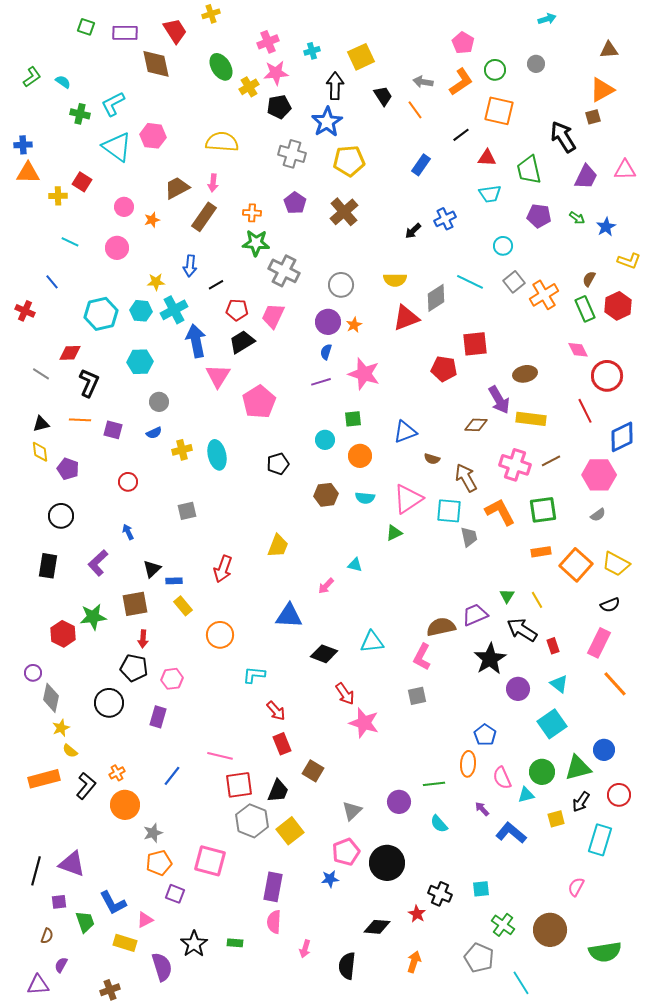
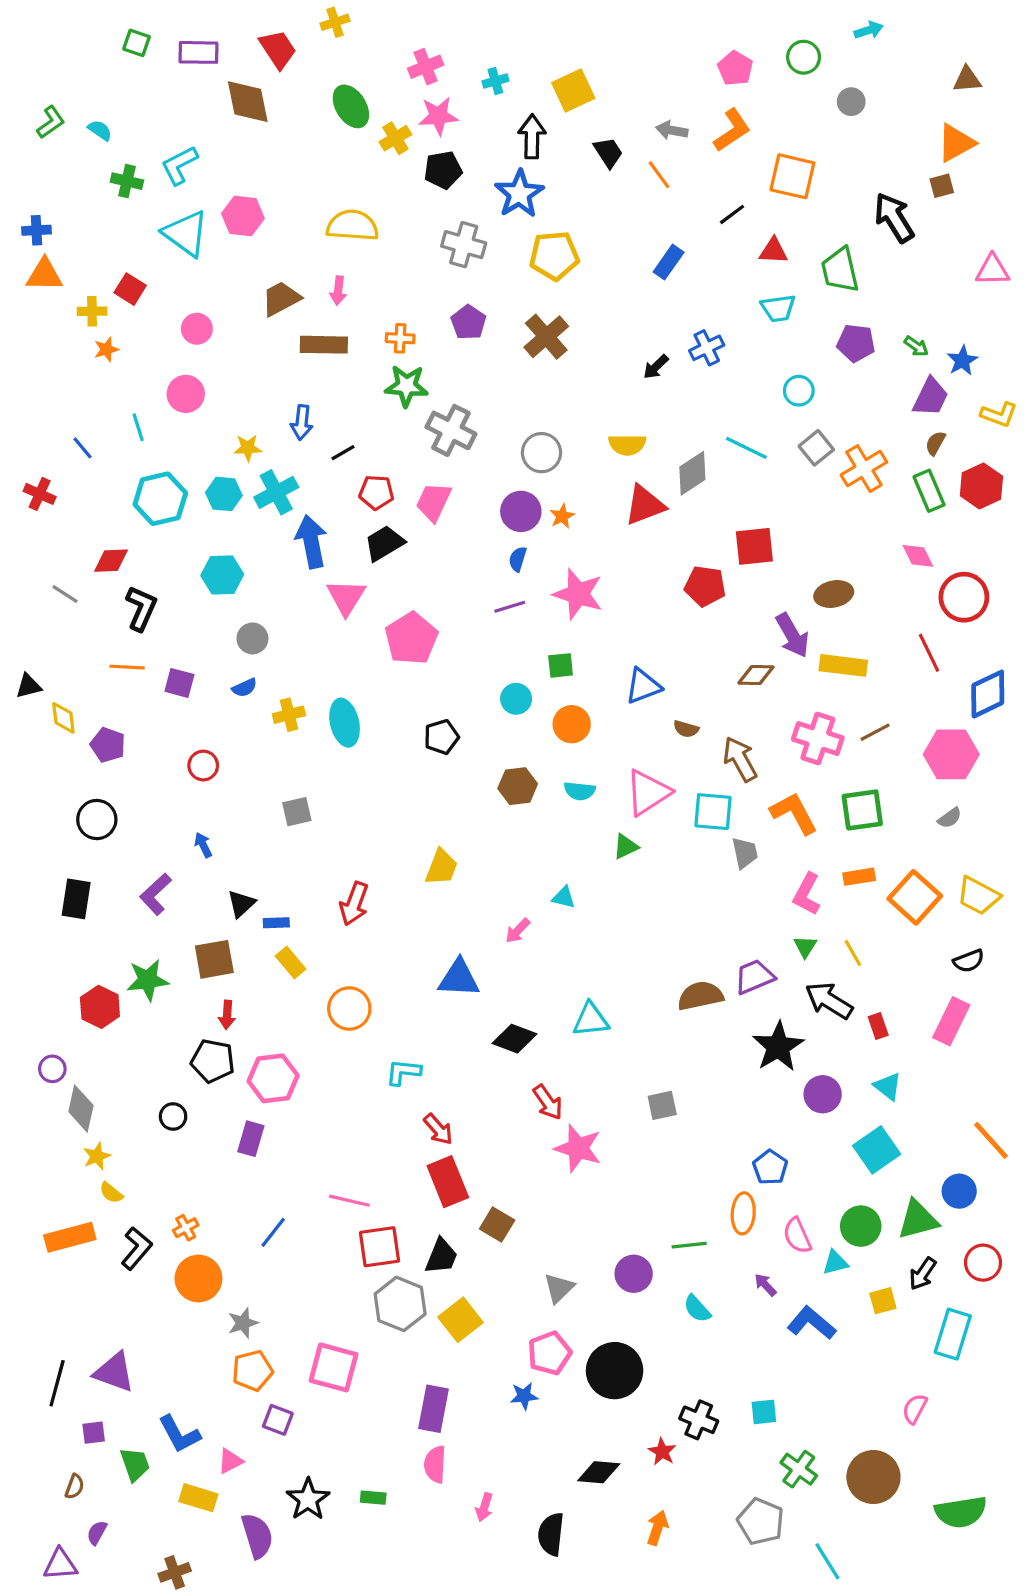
green circle: (495, 70) -> (804, 57), moved
purple trapezoid: (586, 177) -> (931, 397), moved
brown rectangle: (204, 217) -> (324, 345), turned 56
orange star: (152, 220) -> (106, 349), moved
cyan line: (70, 242) -> (138, 427), moved, turned 48
black triangle: (41, 424) -> (29, 686), moved
pink L-shape: (422, 657) -> (807, 894), moved
pink hexagon: (172, 679) -> (273, 1078), size x1.4
orange line: (615, 684) -> (991, 1140), moved
black circle: (109, 703) -> (173, 1117), size x0.6
red rectangle: (282, 744) -> (448, 1182), size x1.4

